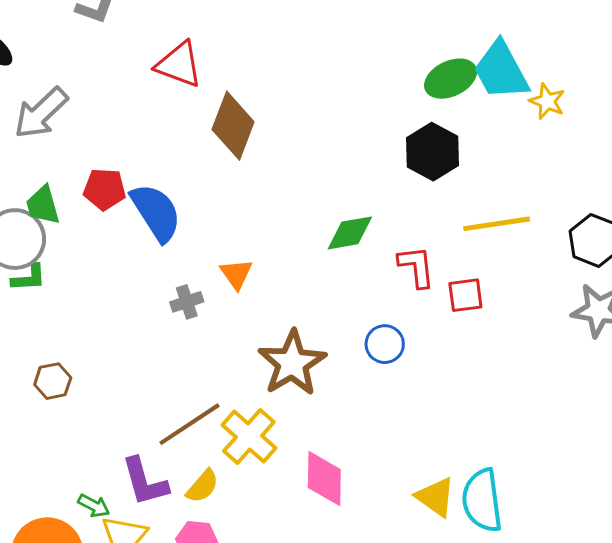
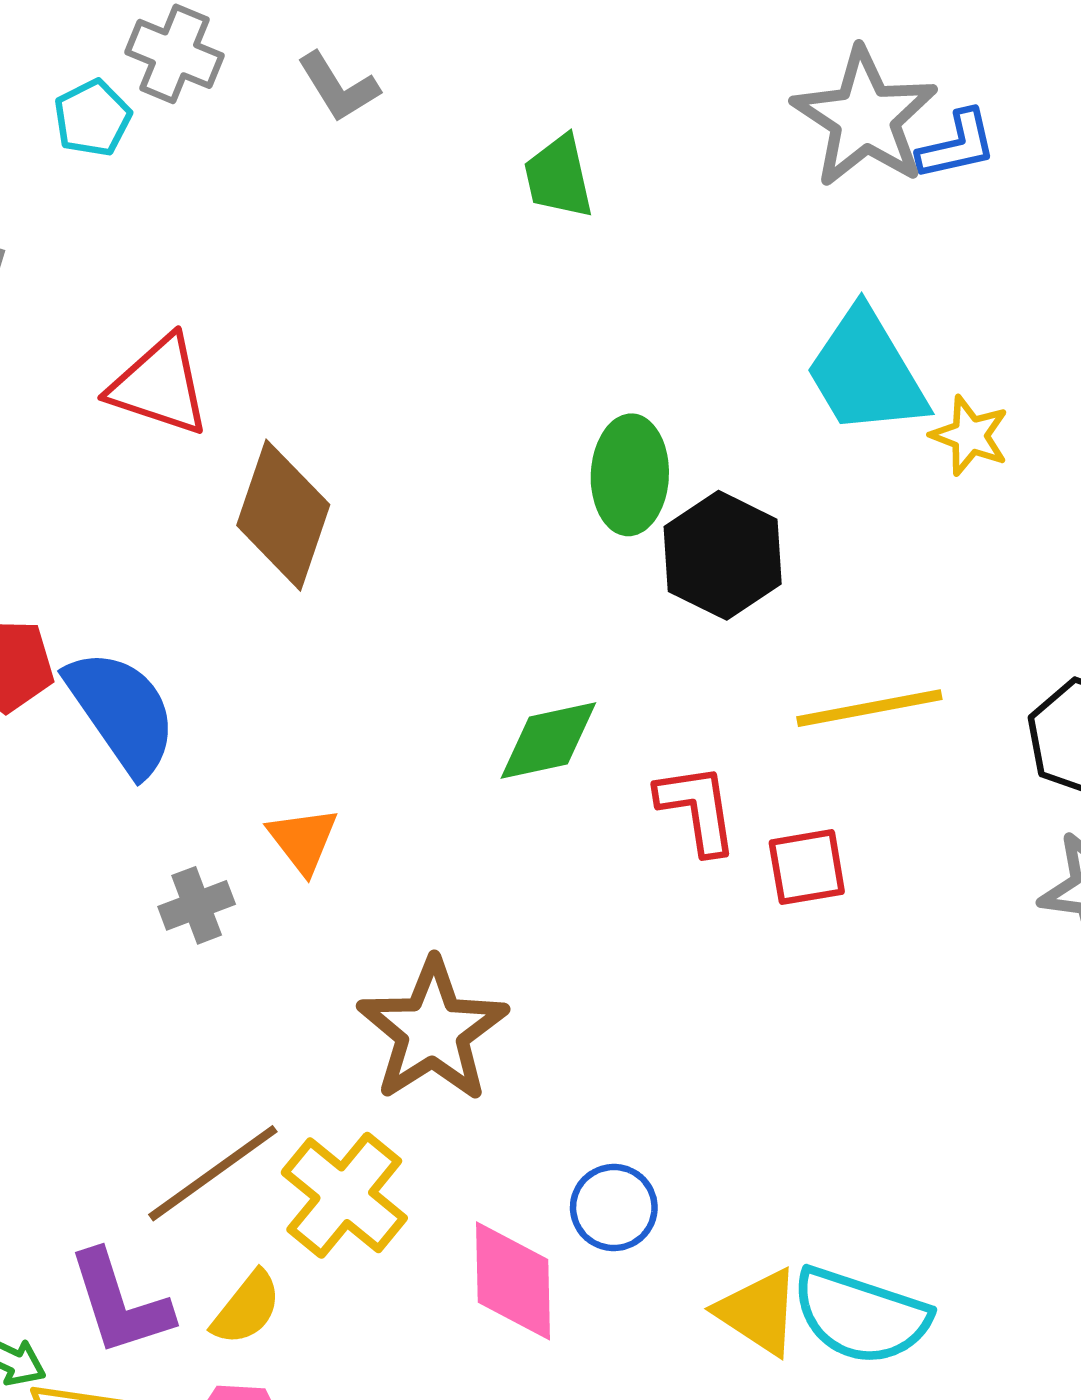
green ellipse: (451, 79) -> (630, 475), moved, turned -60
blue circle: (385, 344) -> (614, 1208), moved
cyan semicircle: (482, 500) -> (861, 1316), turned -62

